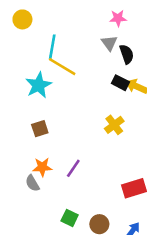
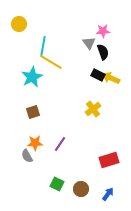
pink star: (118, 18) -> (103, 31), moved

